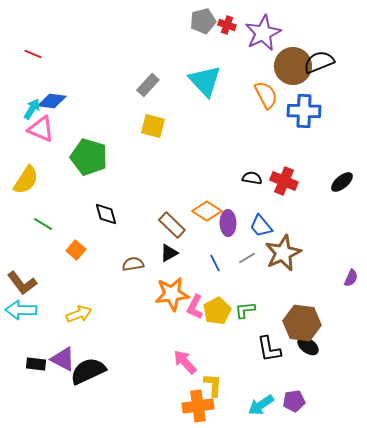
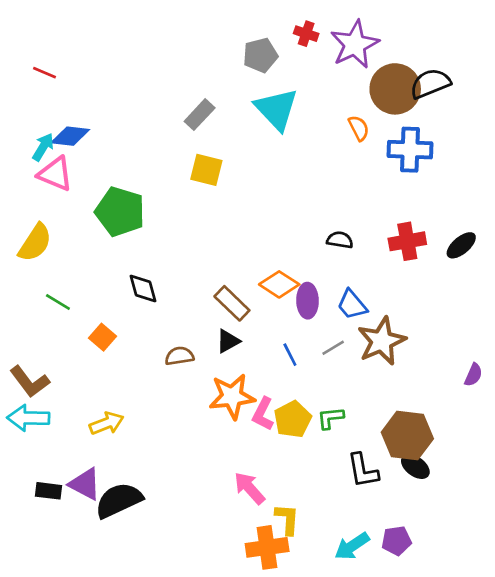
gray pentagon: (203, 21) -> (260, 55), moved
orange semicircle: (266, 95) -> (359, 128), size x0.7
red cross: (284, 181) -> (407, 241), moved, turned -32

